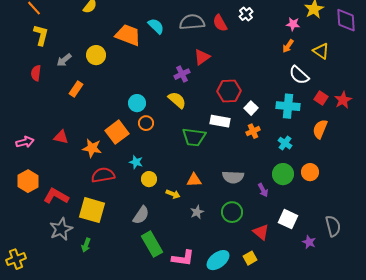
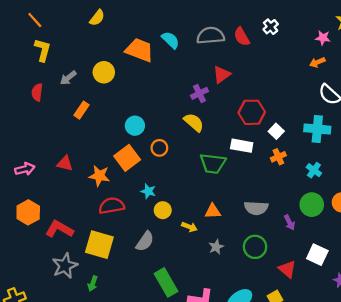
orange arrow: (288, 46) -> (317, 62), turned 32
cyan circle: (137, 103) -> (135, 126), moved
gray semicircle: (141, 215) -> (145, 241), moved

